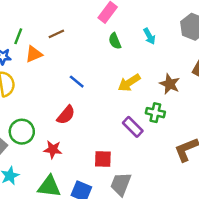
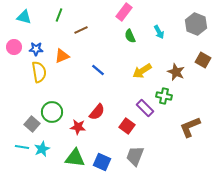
green line: (18, 36) -> (59, 15), moved
orange triangle: (34, 54) -> (62, 56), moved
red semicircle: (66, 115) -> (97, 112), moved
red square: (103, 159) -> (127, 126), moved, turned 35

